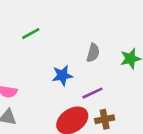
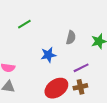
purple line: (92, 93) -> (81, 68), moved

